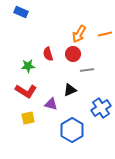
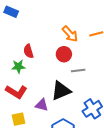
orange arrow: (79, 34) -> (70, 34), turned -72
red semicircle: (48, 54) -> (28, 51), moved
black triangle: (70, 90) -> (61, 91), size x1.5

